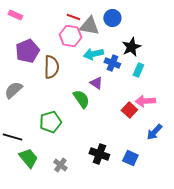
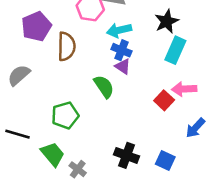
blue cross: (112, 63) -> (122, 50), moved
cyan rectangle: (138, 70) -> (175, 50), size x1.5
green trapezoid: (28, 158) -> (53, 154), moved

